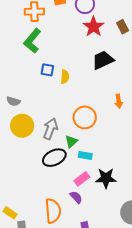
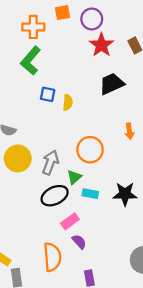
black star: (106, 178) -> (125, 194), moved
pink rectangle: (82, 179) -> (70, 221), moved

